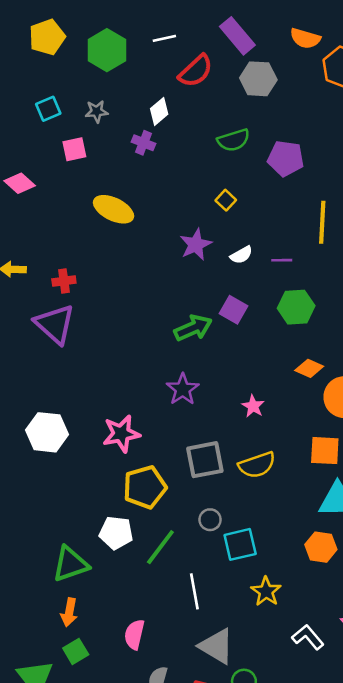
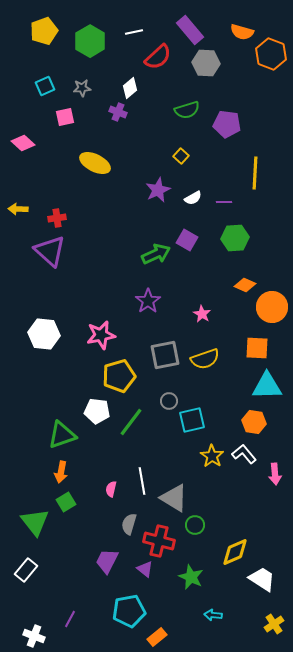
white line: (194, 591) -> (142, 481), moved
pink semicircle: (134, 634) -> (111, 489), size x0.7
white L-shape: (308, 637) -> (244, 454), moved

